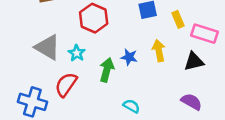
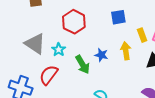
yellow rectangle: (178, 19) -> (142, 35), moved
green arrow: (107, 70) -> (83, 65), turned 132

